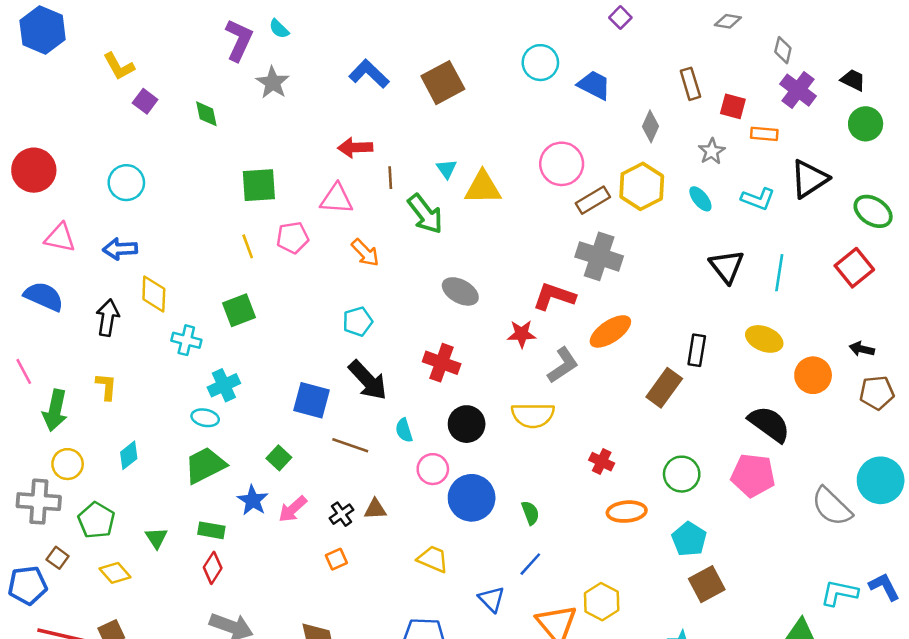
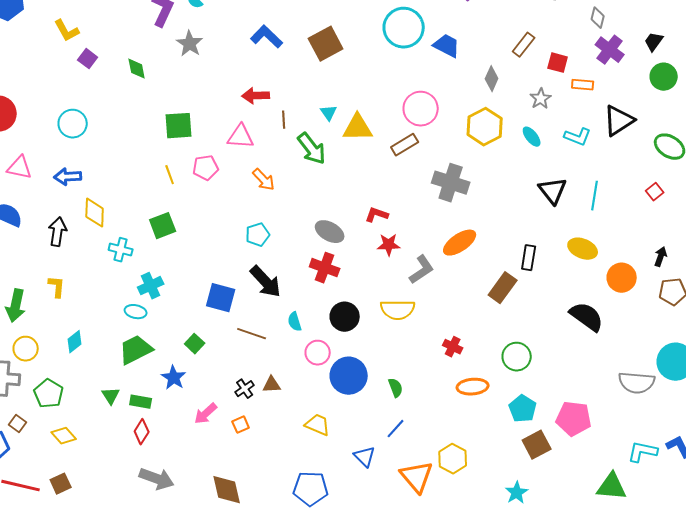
cyan circle: (540, 63) -> (404, 28), size x1.4
black trapezoid: (853, 80) -> (654, 42), turned -80
brown rectangle: (690, 84) -> (524, 45), turned 55
brown rectangle: (593, 200) -> (405, 145), moved
red square: (854, 268) -> (655, 192), size x0.6
gray ellipse: (460, 291) -> (330, 232), moved
red L-shape: (554, 296) -> (377, 215), moved, size x0.7
black arrow: (862, 349) -> (661, 257), turned 96
pink pentagon: (753, 475) -> (574, 419), moved
gray semicircle: (832, 507) -> (637, 383), turned -39
pink arrow: (293, 509) -> (206, 414), moved
green triangle: (156, 538) -> (111, 396), moved

